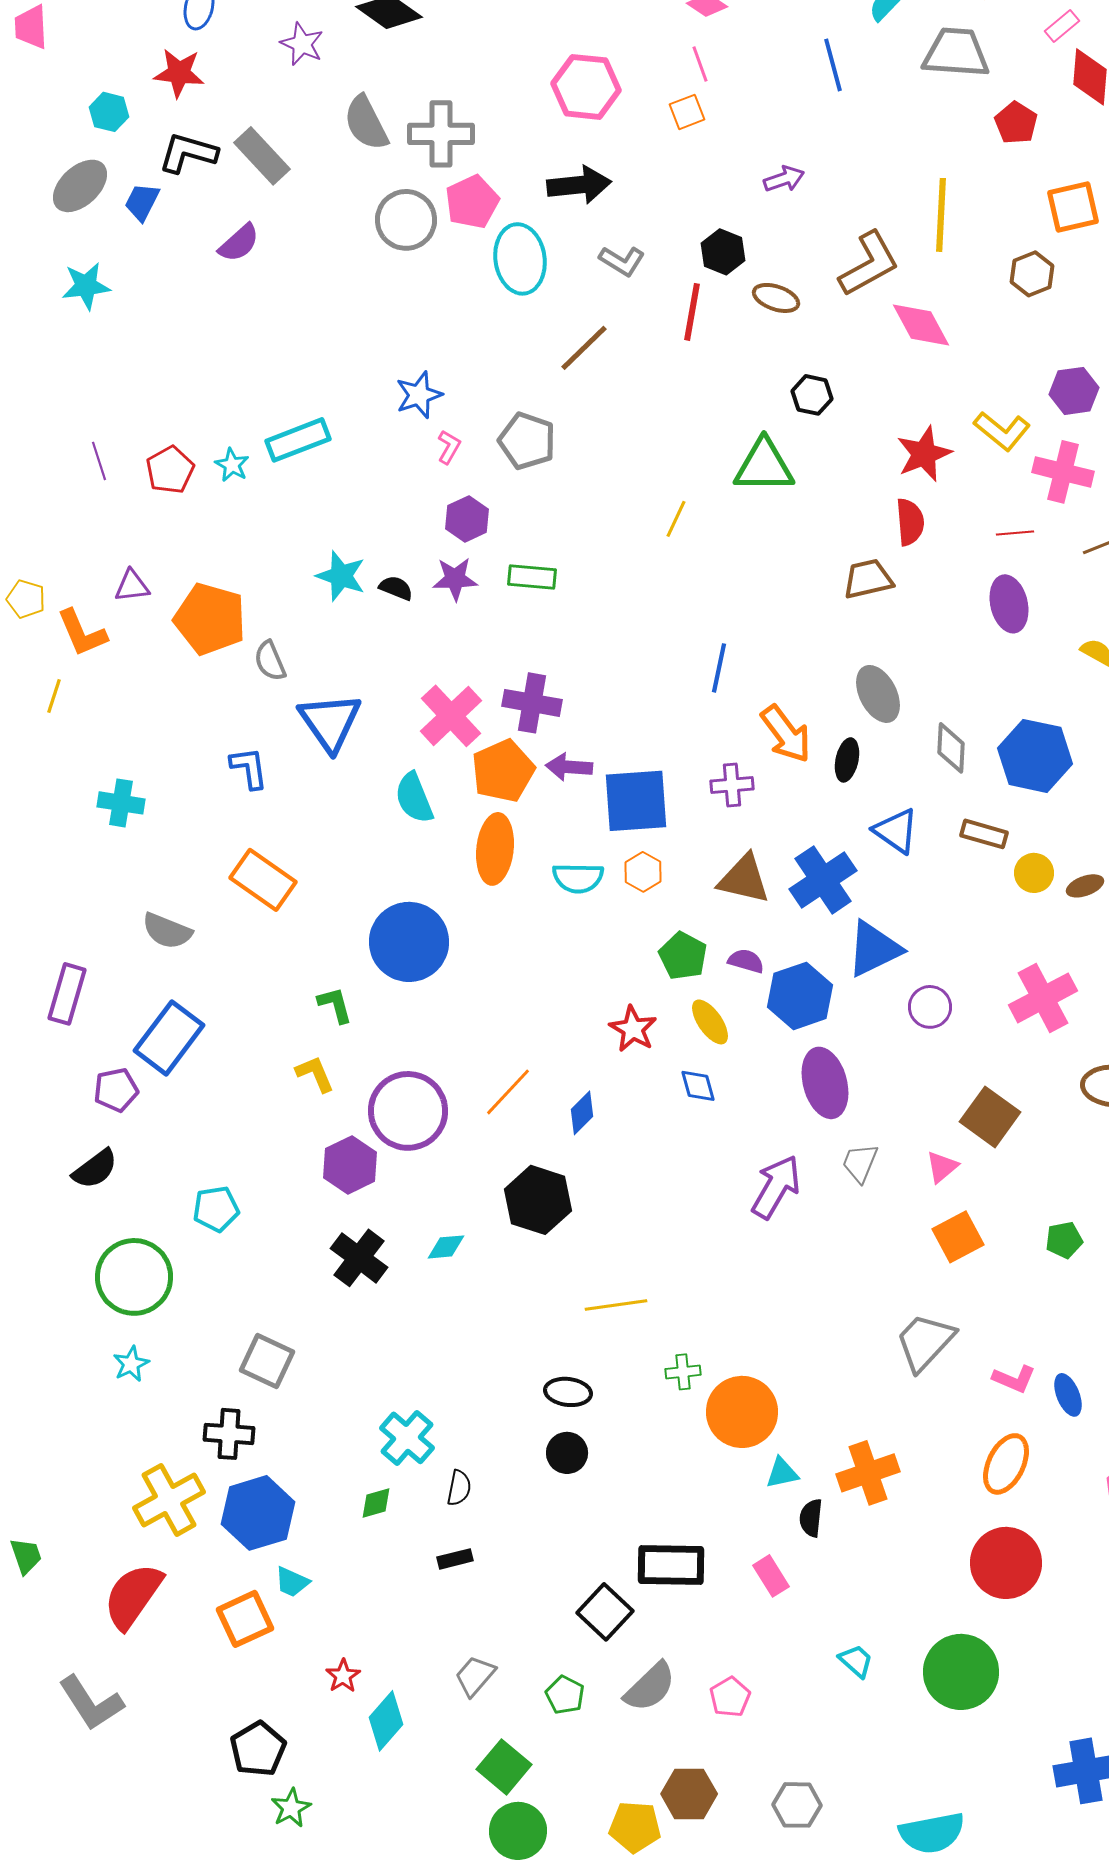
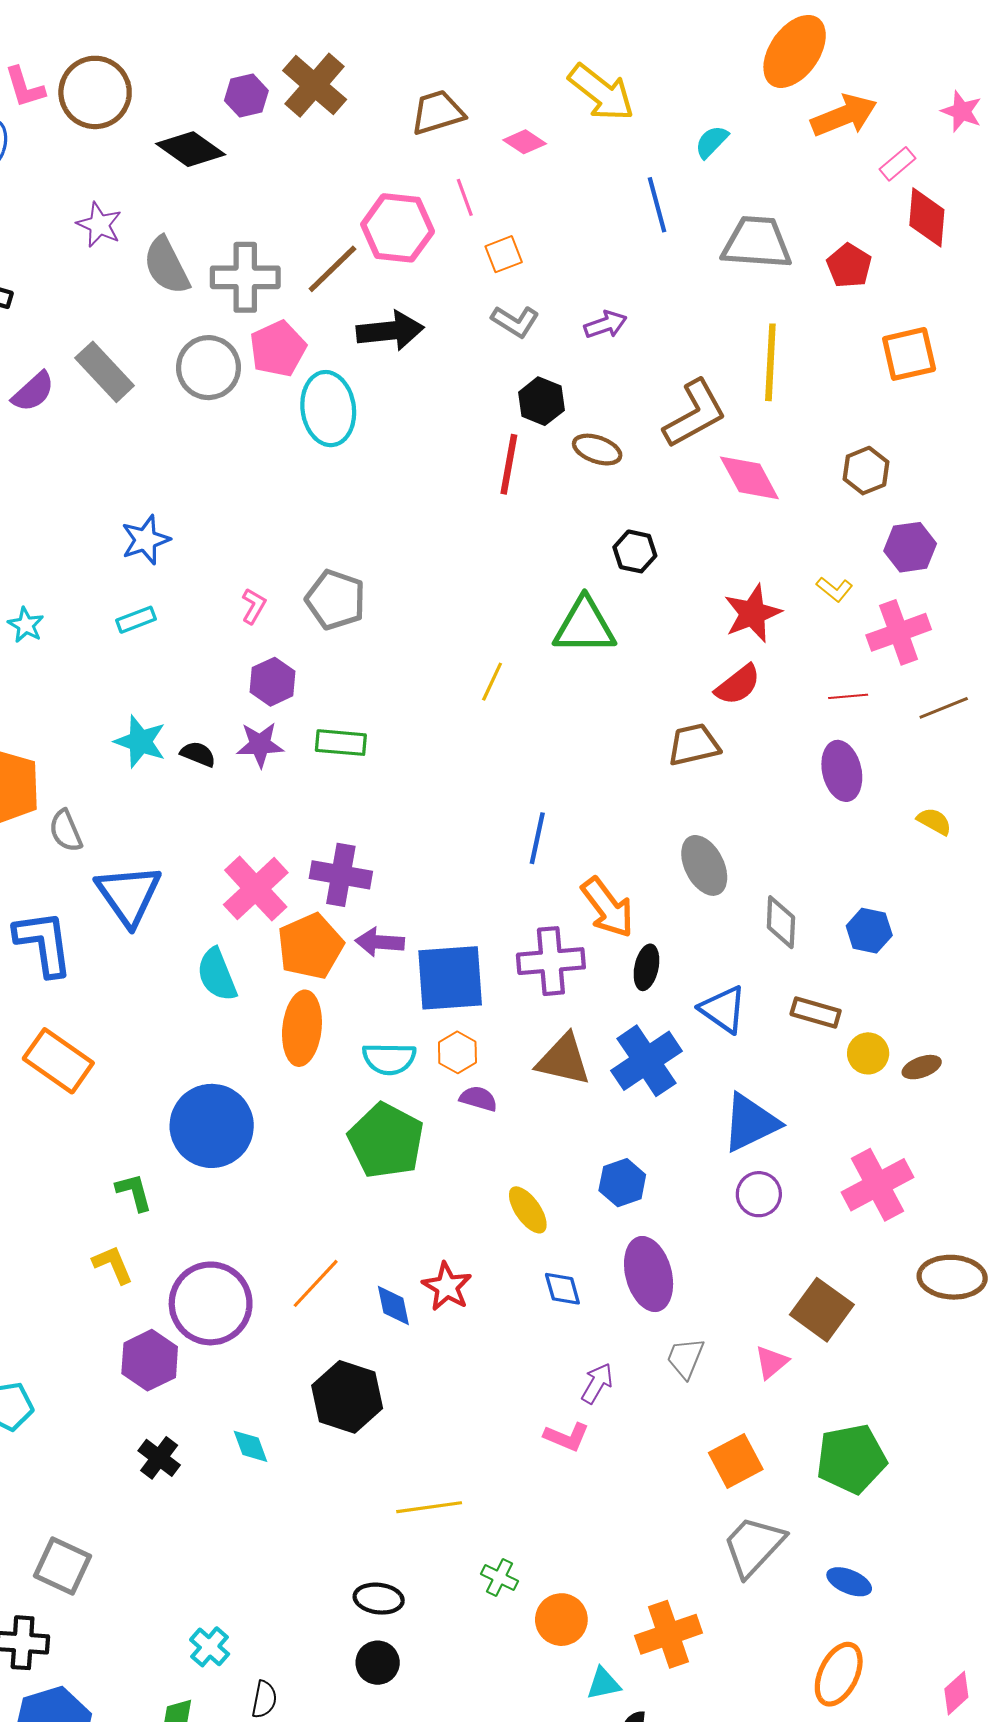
purple star: (302, 44) -> (99, 225), moved
gray trapezoid: (956, 53) -> (757, 243), moved
pink line: (700, 64) -> (465, 197), moved
gray rectangle: (262, 156) -> (105, 372), moved
gray L-shape: (622, 261) -> (515, 321), moved
brown hexagon: (1032, 274) -> (866, 471), moved
brown line: (584, 348) -> (332, 269), moved
blue star: (419, 395) -> (145, 540), moved
yellow L-shape: (1002, 431) -> (834, 589), size x0.6
cyan rectangle: (298, 440) -> (136, 620), moved, size x0.6
pink cross: (1063, 472) -> (899, 632), turned -34
red semicircle: (910, 522) -> (738, 685), turned 57
blue hexagon: (1035, 756) -> (869, 931), size x0.6
black ellipse: (847, 760) -> (646, 967), moved
blue L-shape: (249, 768) -> (44, 943), size x1.5
purple cross: (732, 785) -> (551, 961), size x1.5
blue triangle: (874, 949) -> (750, 1123), moved
green pentagon: (683, 956) -> (386, 1141), moved, size x1.5
purple semicircle: (746, 961) -> (478, 1099), moved
blue hexagon: (800, 996) -> (622, 1183), size x0.7
red star: (633, 1029) -> (447, 1287), moved
blue diamond: (698, 1086) -> (562, 1289), moved
blue diamond: (582, 1113) -> (393, 1306), turned -57
purple arrow: (776, 1187) -> (597, 1383), size x0.6
orange square: (958, 1237) -> (736, 1461), moved
green pentagon: (1064, 1240) -> (851, 1459), moved, size x1.8
cyan diamond: (446, 1247) -> (251, 1446), turned 75
black cross: (359, 1258) -> (159, 1458), size x0.7
green cross: (683, 1372) -> (499, 1578), turned 32
pink L-shape: (1014, 1379) -> (567, 1437), moved
blue ellipse: (1068, 1395) -> (849, 1582), moved, turned -45
orange circle: (742, 1412) -> (561, 1620), size x0.7
cyan cross: (407, 1438) -> (210, 1647), size x0.7
orange cross: (868, 1473) -> (669, 1634), moved

